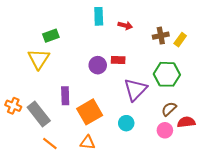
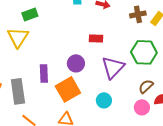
purple circle: (98, 65) -> (76, 63), moved
gray rectangle: (39, 114) -> (18, 91), turned 30

